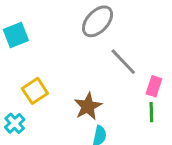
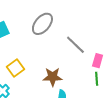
gray ellipse: (98, 21) -> (42, 24), moved
brown star: (88, 106) -> (53, 77), turned 30

